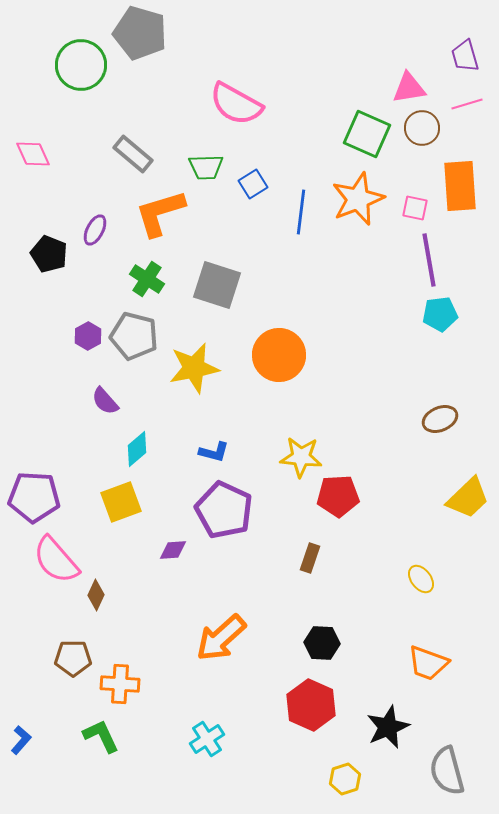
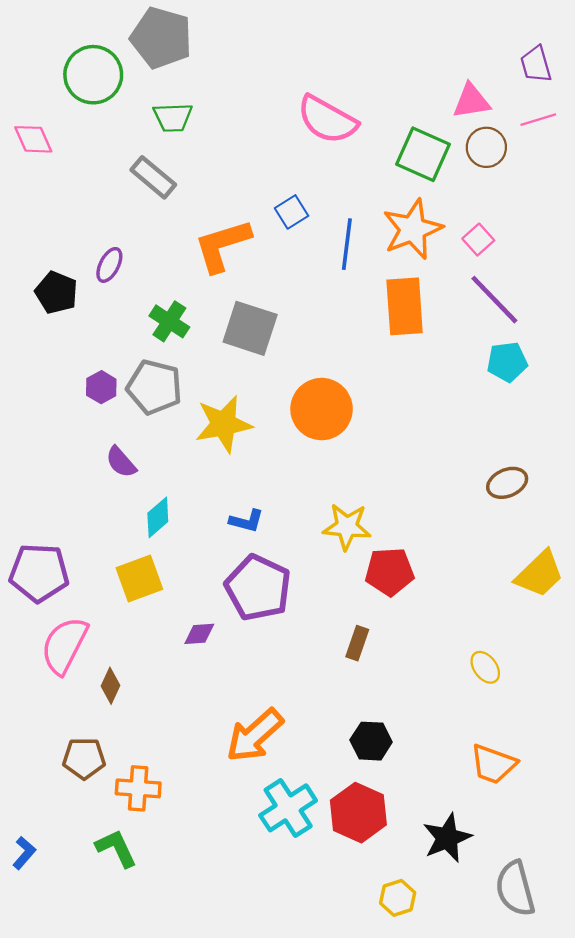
pink semicircle: (236, 104) -> (327, 120), moved
pink diamond: (33, 154) -> (33, 139), moved
green trapezoid: (206, 167) -> (173, 117), moved
orange rectangle: (460, 186) -> (405, 306), moved
pink square: (415, 208) -> (478, 240), turned 36
orange L-shape: (160, 213) -> (222, 245), moved
purple line: (429, 260) -> (494, 300), turned -34
pink semicircle: (56, 560) -> (64, 645), turned 68
cyan cross: (207, 739) -> (288, 808), moved, size x1.4

